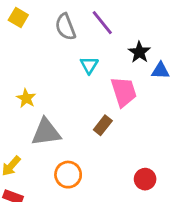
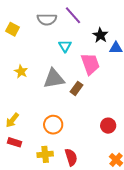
yellow square: (18, 18) -> (12, 29), moved
gray semicircle: (65, 27) -> (47, 19), turned -66
gray triangle: (46, 132) -> (54, 79), moved

